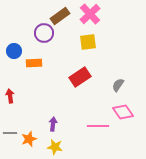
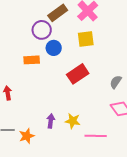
blue circle: (14, 51) -> (54, 48), moved
pink line: (98, 126) -> (96, 136), moved
yellow star: (55, 147) -> (73, 121), moved

